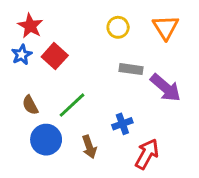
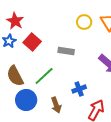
yellow circle: (118, 27) -> (84, 22), moved
gray rectangle: (131, 69) -> (66, 51), moved
brown semicircle: (30, 105) -> (15, 76), size x1.5

